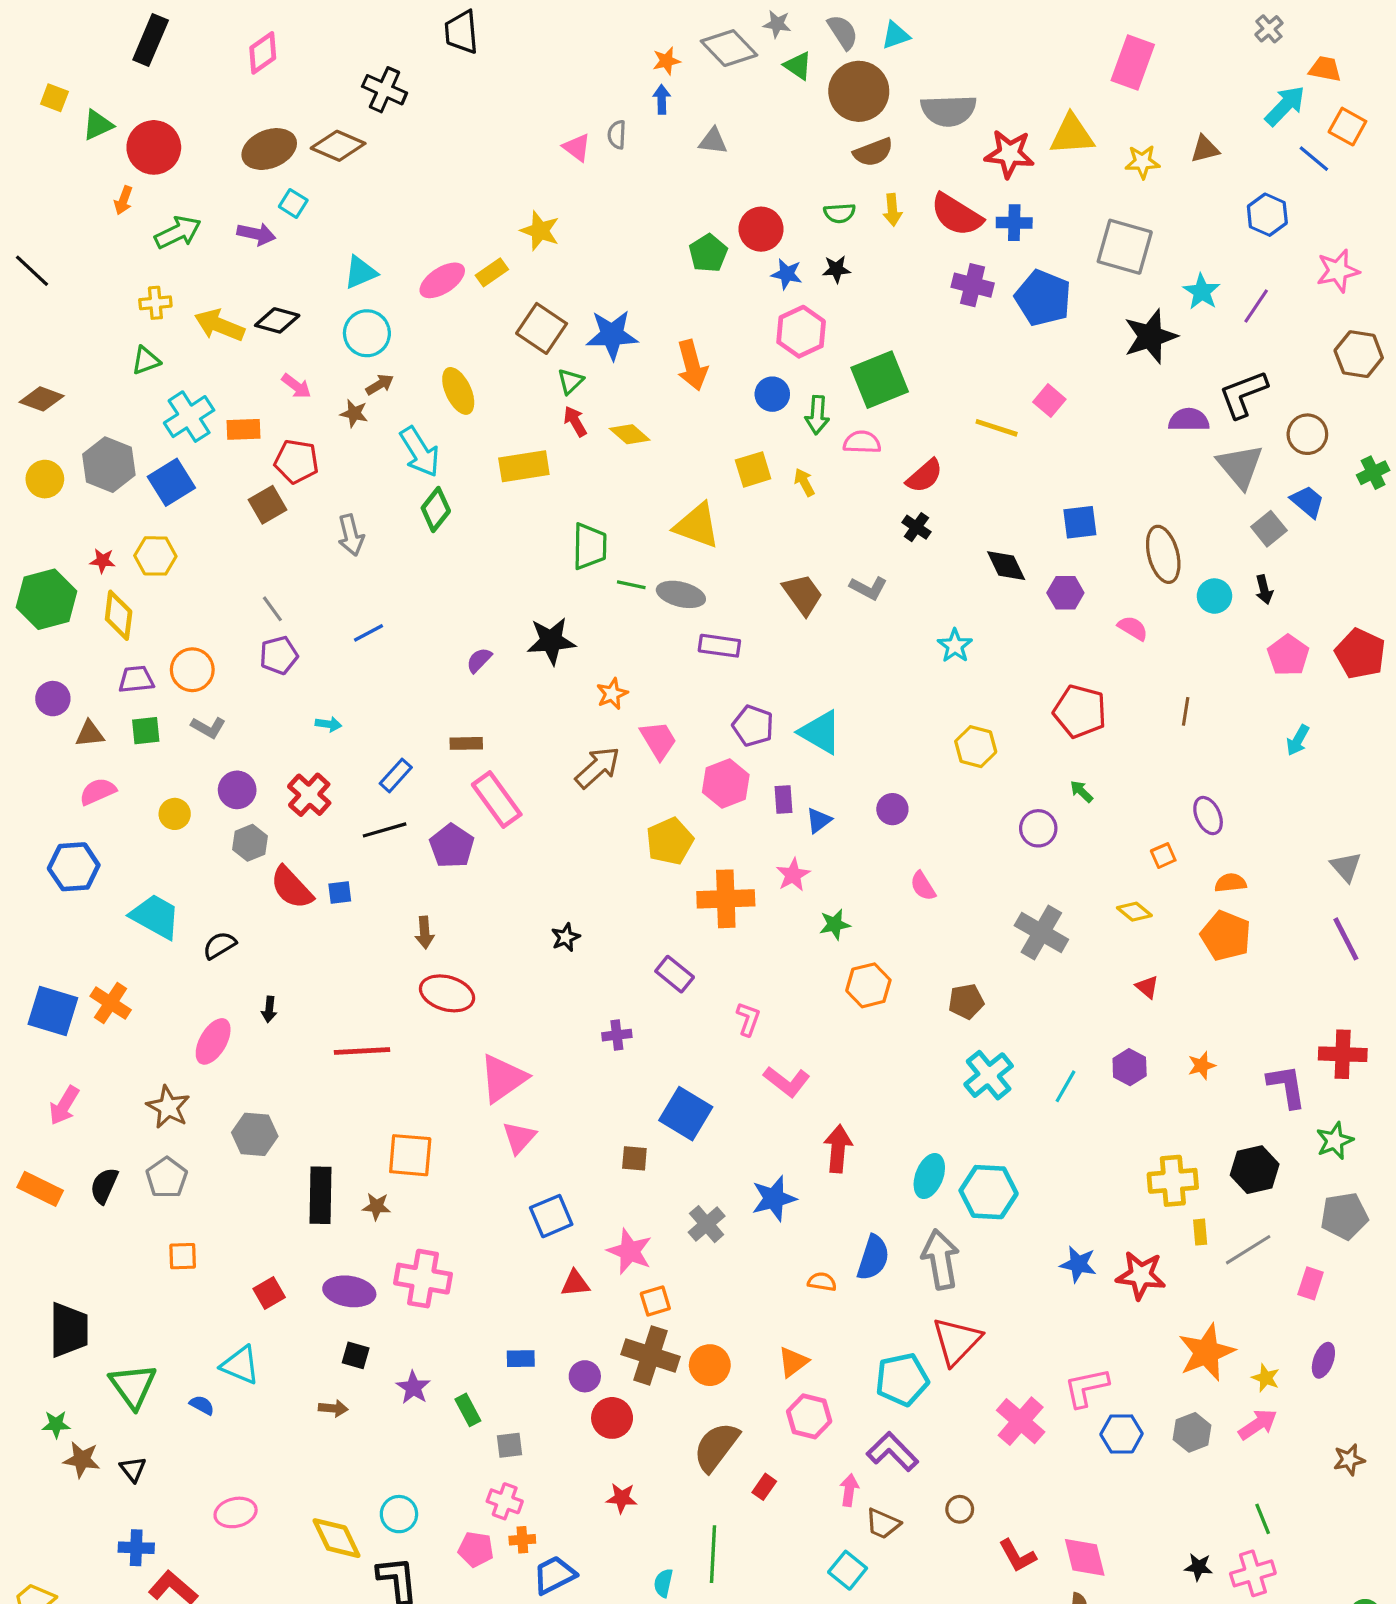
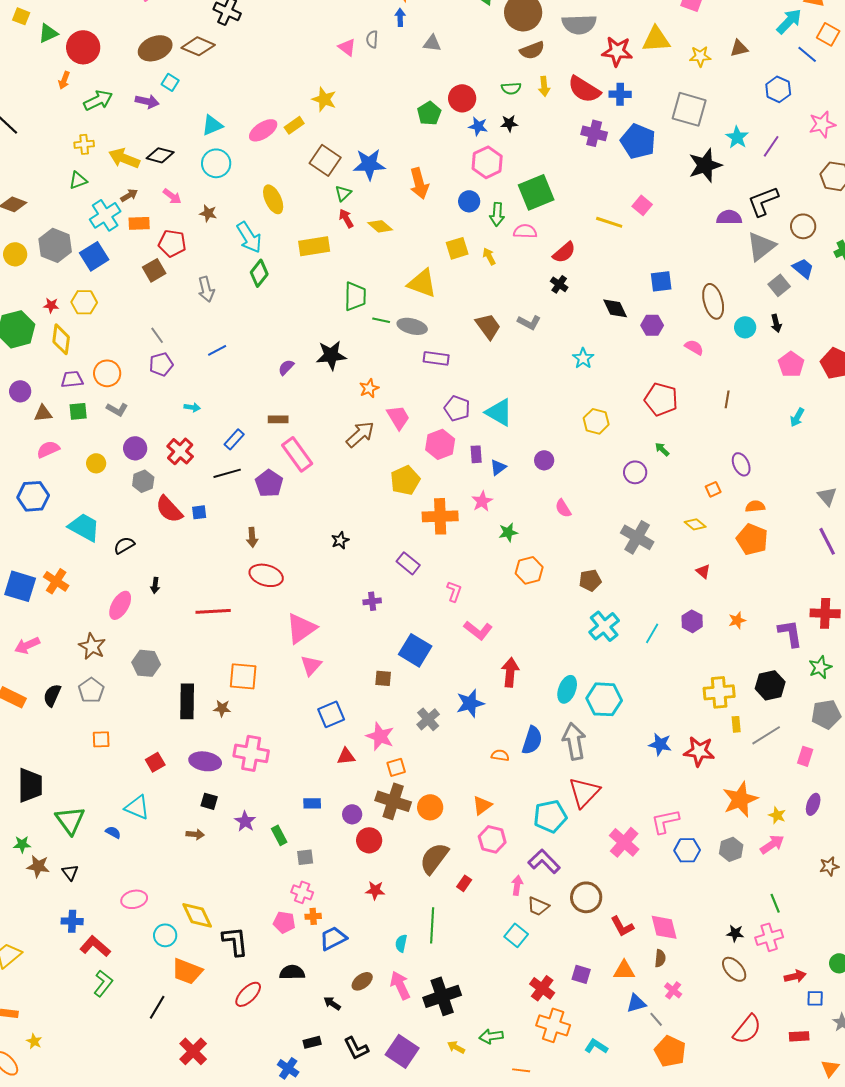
brown arrow: (380, 385) -> (129, 195), moved
gray triangle: (1240, 466) -> (761, 246), turned 32
pink arrow: (64, 1106) -> (27, 645), turned 35
brown circle: (960, 1509) -> (586, 897), size x1.8
cyan circle: (399, 1514) -> (165, 935), moved

